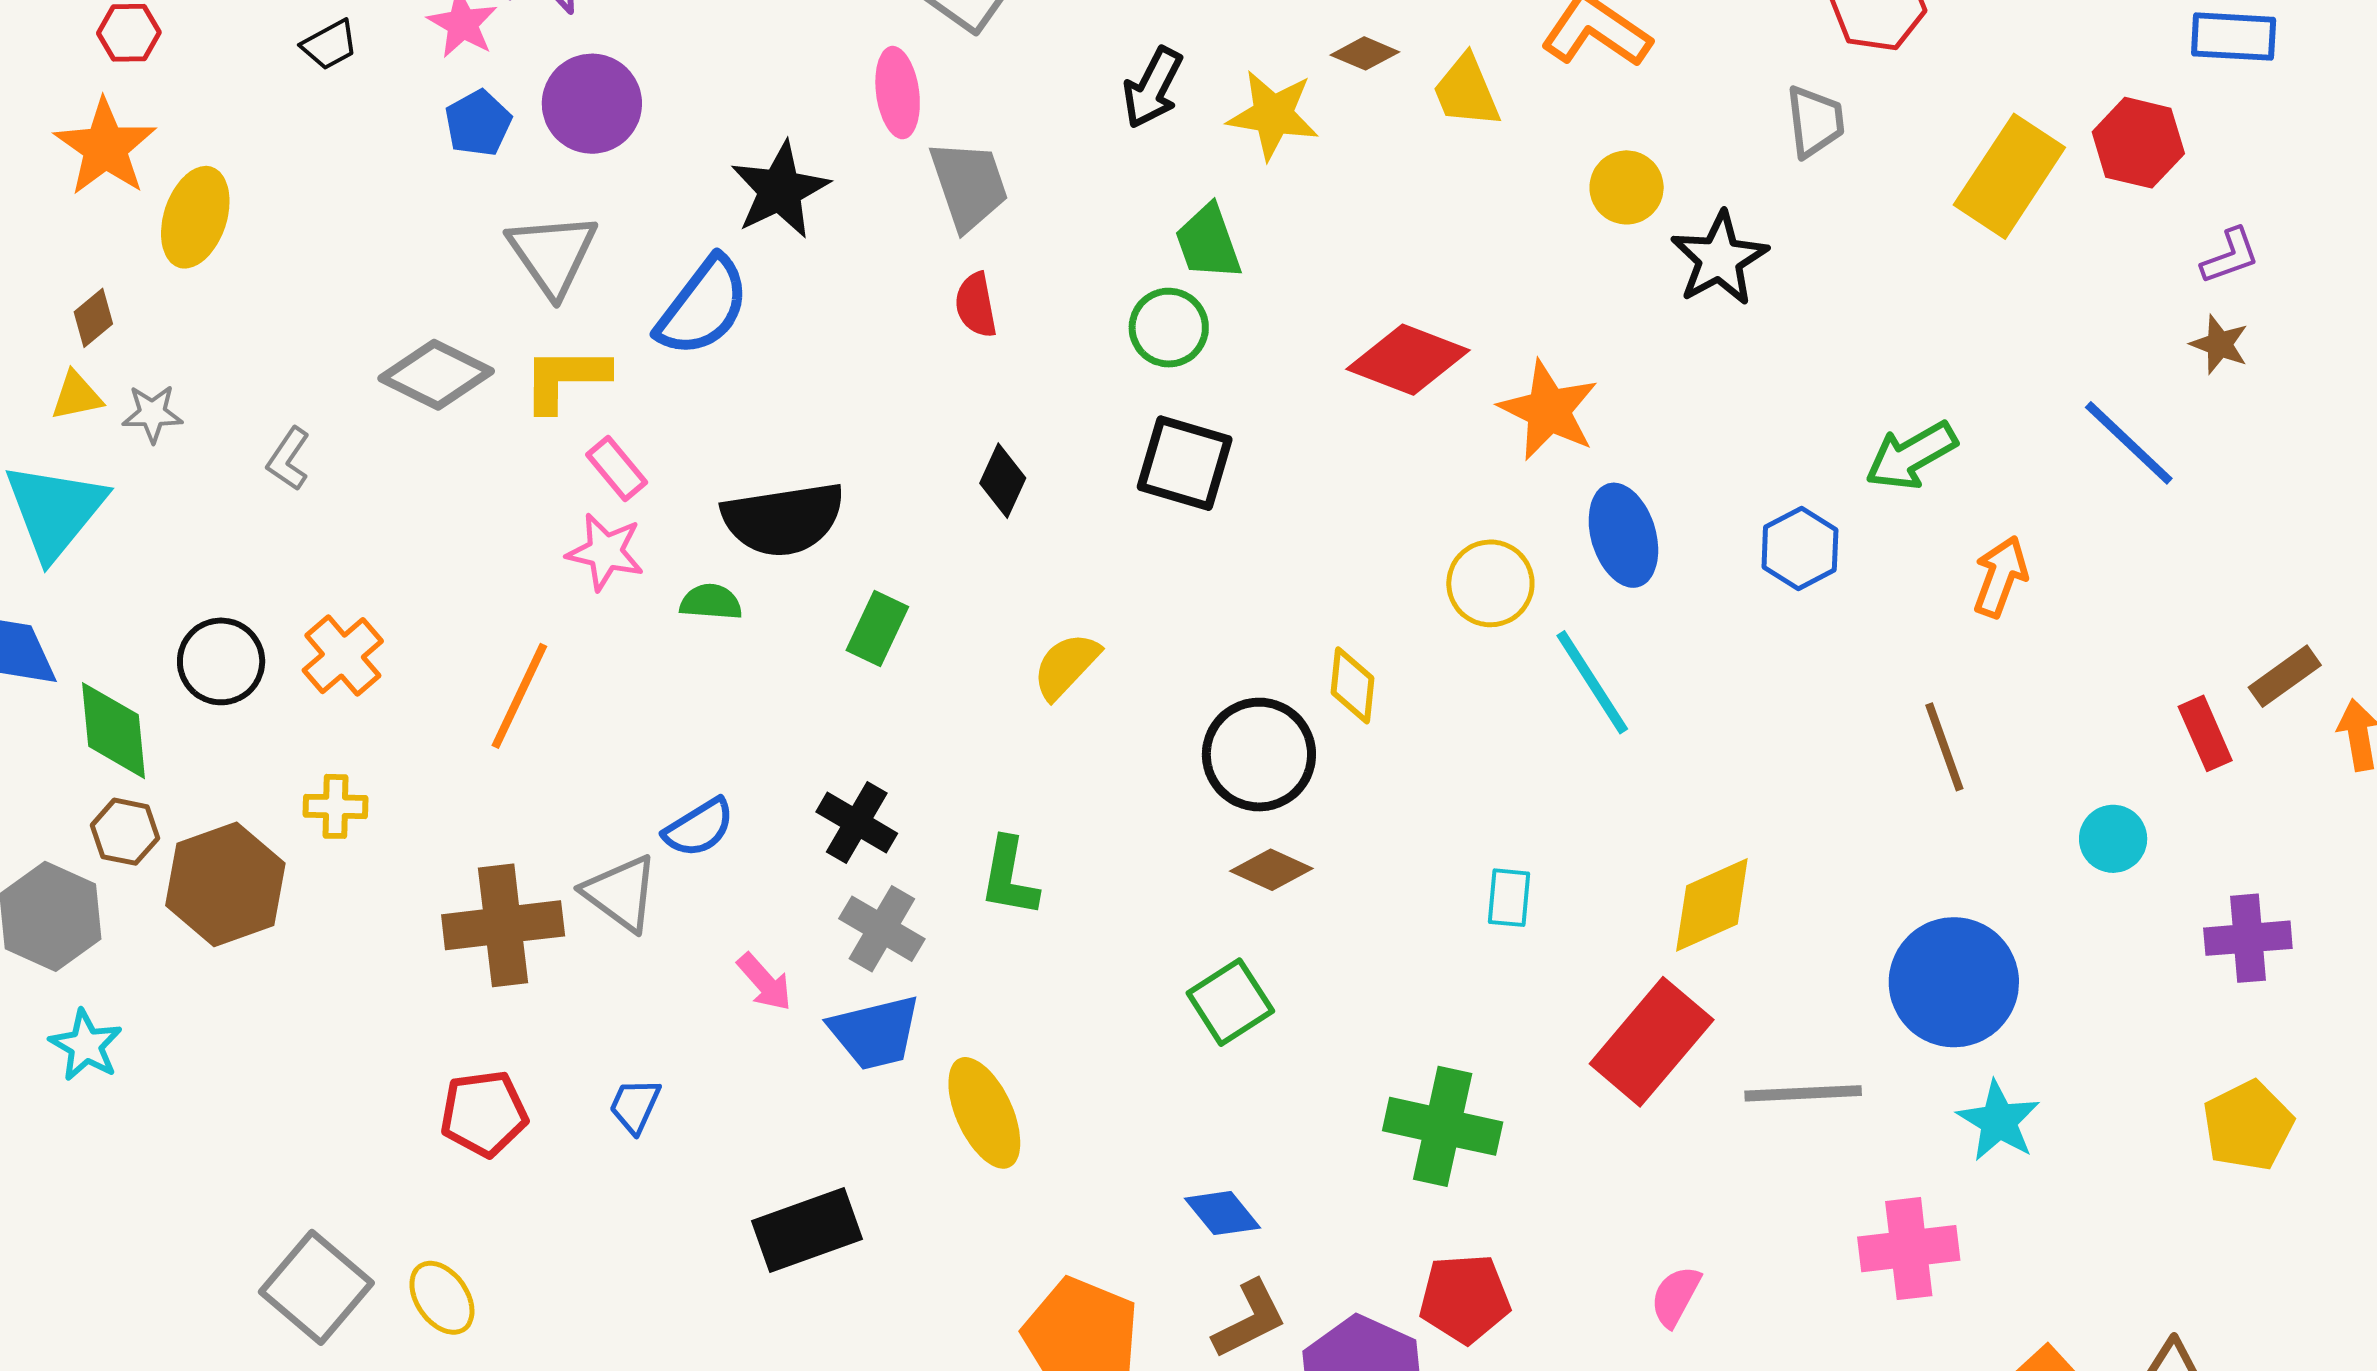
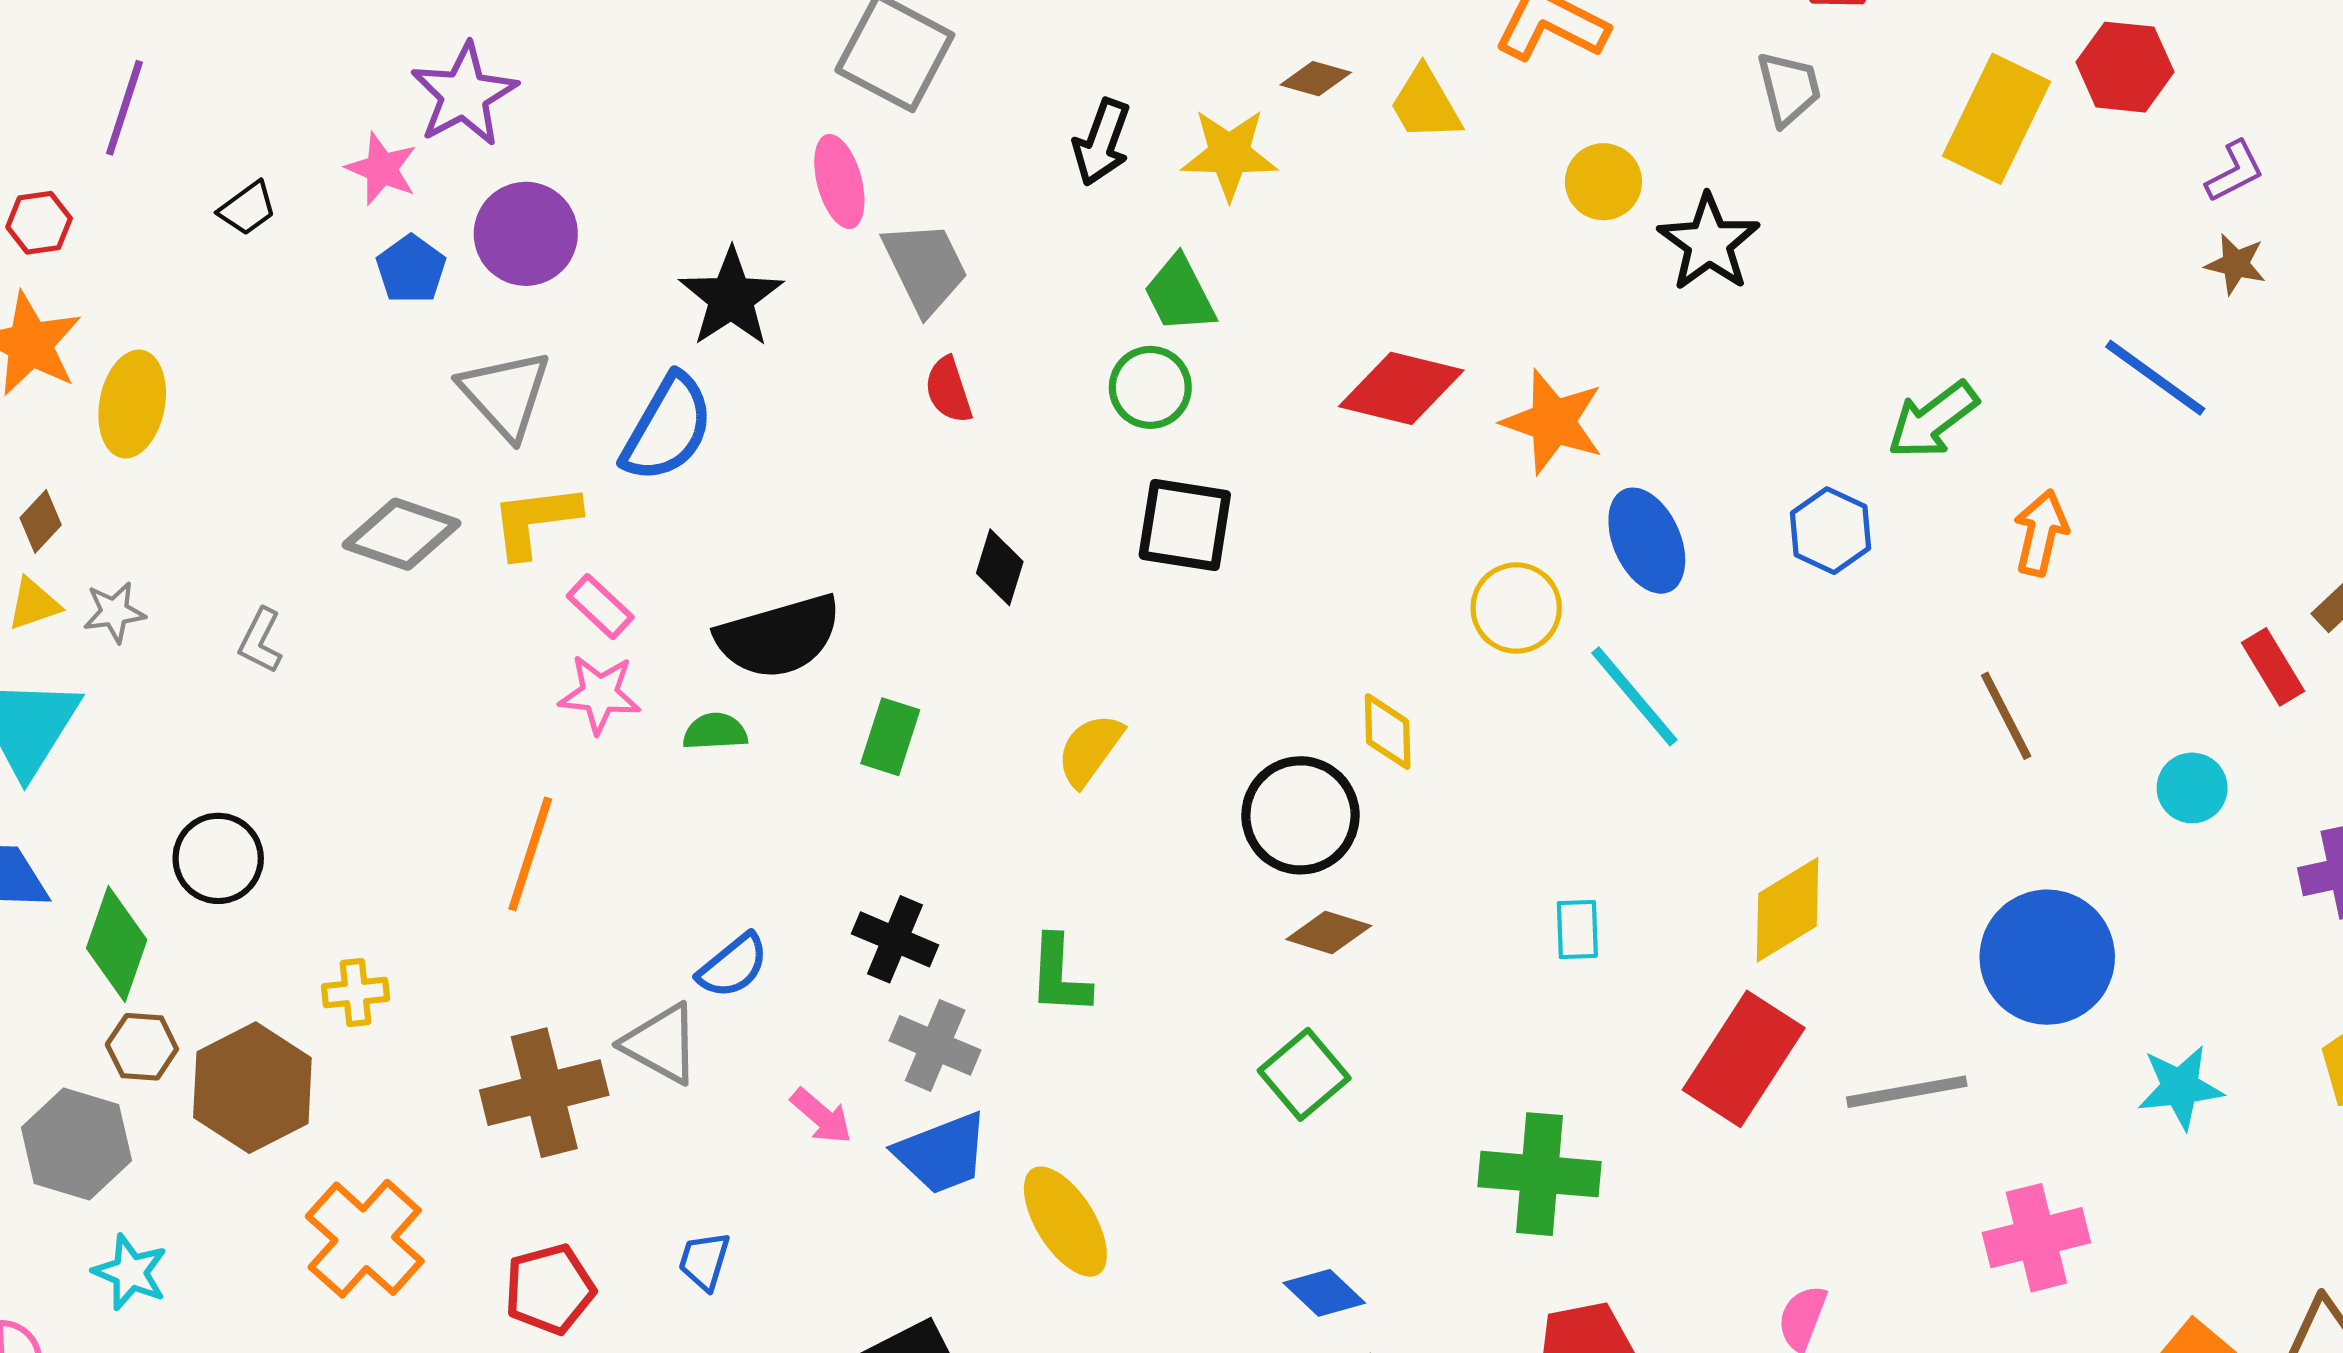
orange cross: (343, 656) -> (365, 1239), moved, size x1.4
green diamond: (114, 731) -> (117, 944), turned 32
cyan star: (1999, 1121) -> (2180, 1087), moved, turned -30

